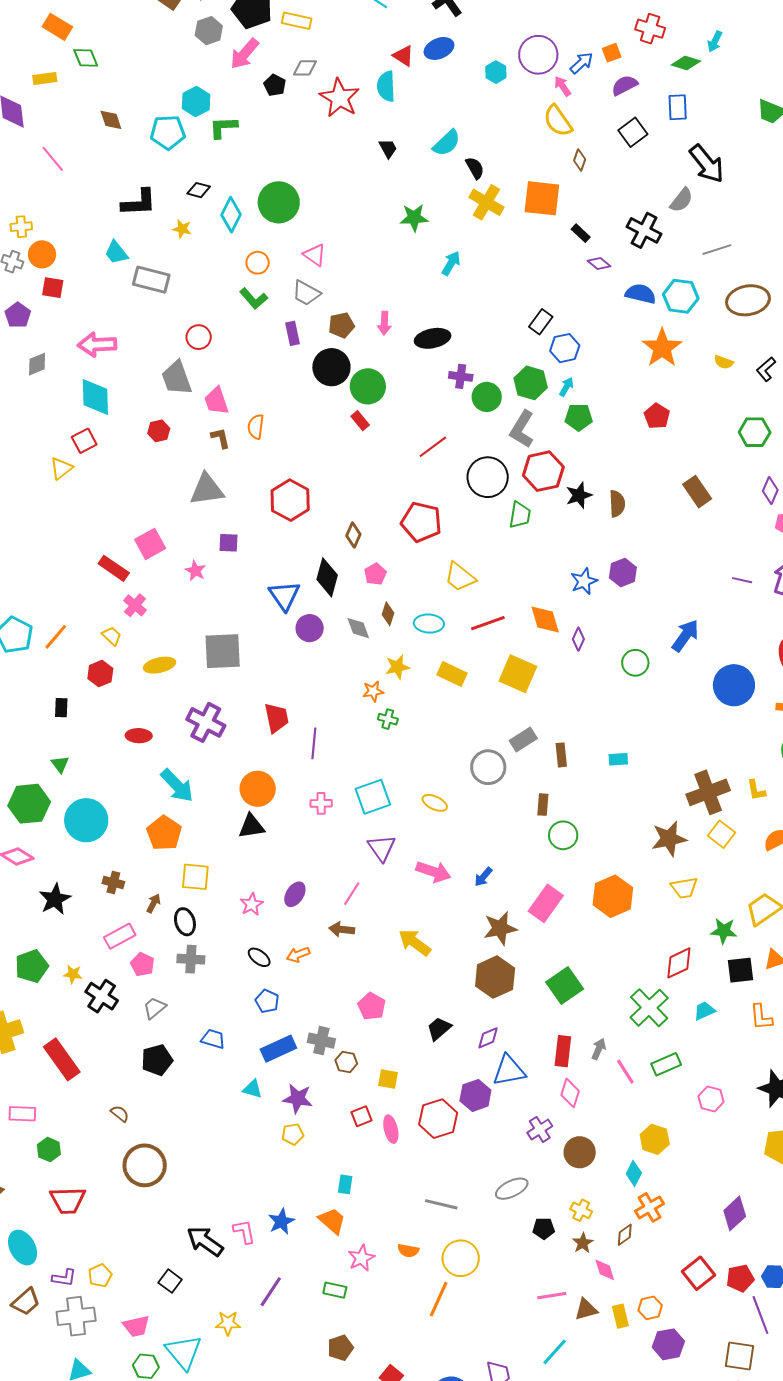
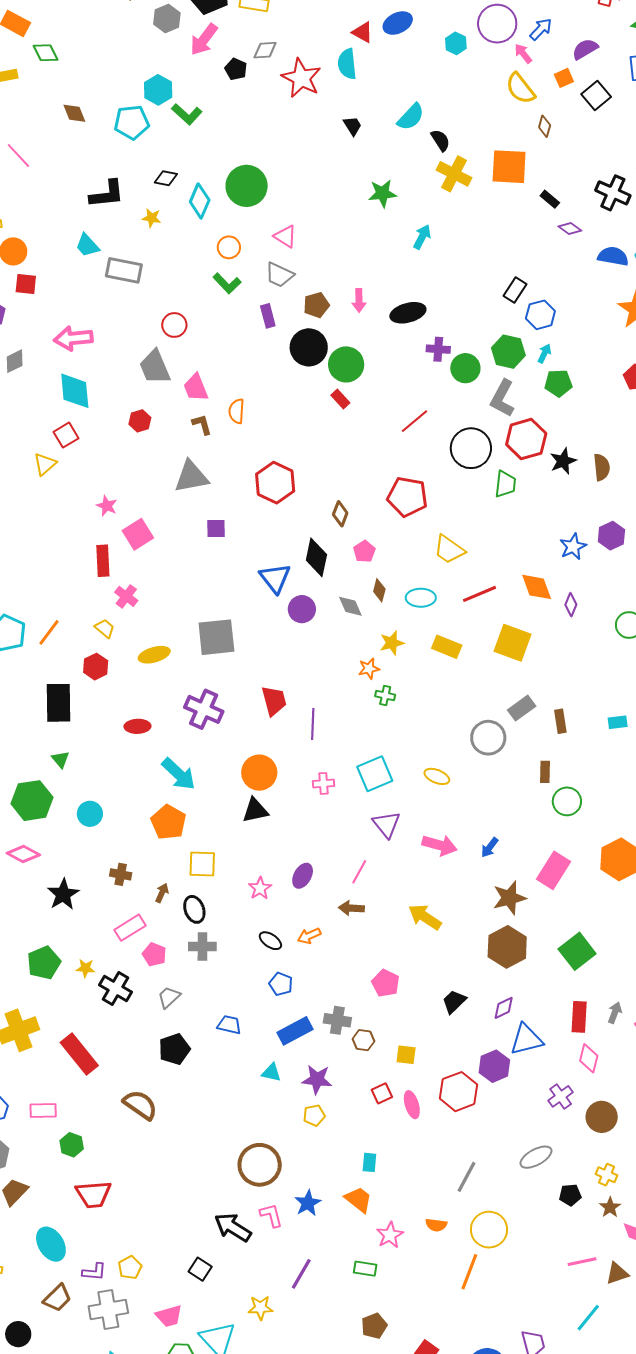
orange square: (612, 53) -> (564, 78), moved
green L-shape: (223, 127) -> (187, 114), turned -132
red rectangle: (114, 568) -> (103, 561), turned 56
pink star: (195, 571) -> (107, 506), moved
black rectangle: (61, 708) -> (59, 703), size x2.0
cyan circle: (86, 820) -> (90, 814), size x0.6
brown semicircle: (120, 1114) -> (140, 1105), size x1.8
brown circle: (145, 1165) -> (260, 1165), moved
gray line: (441, 1204) -> (466, 1177), turned -72

